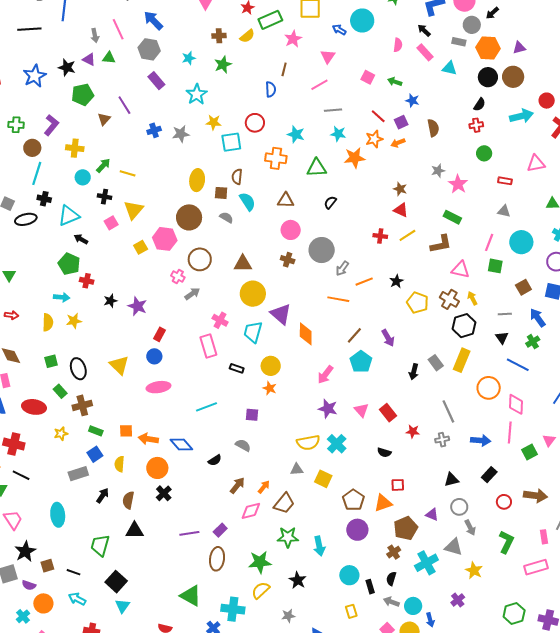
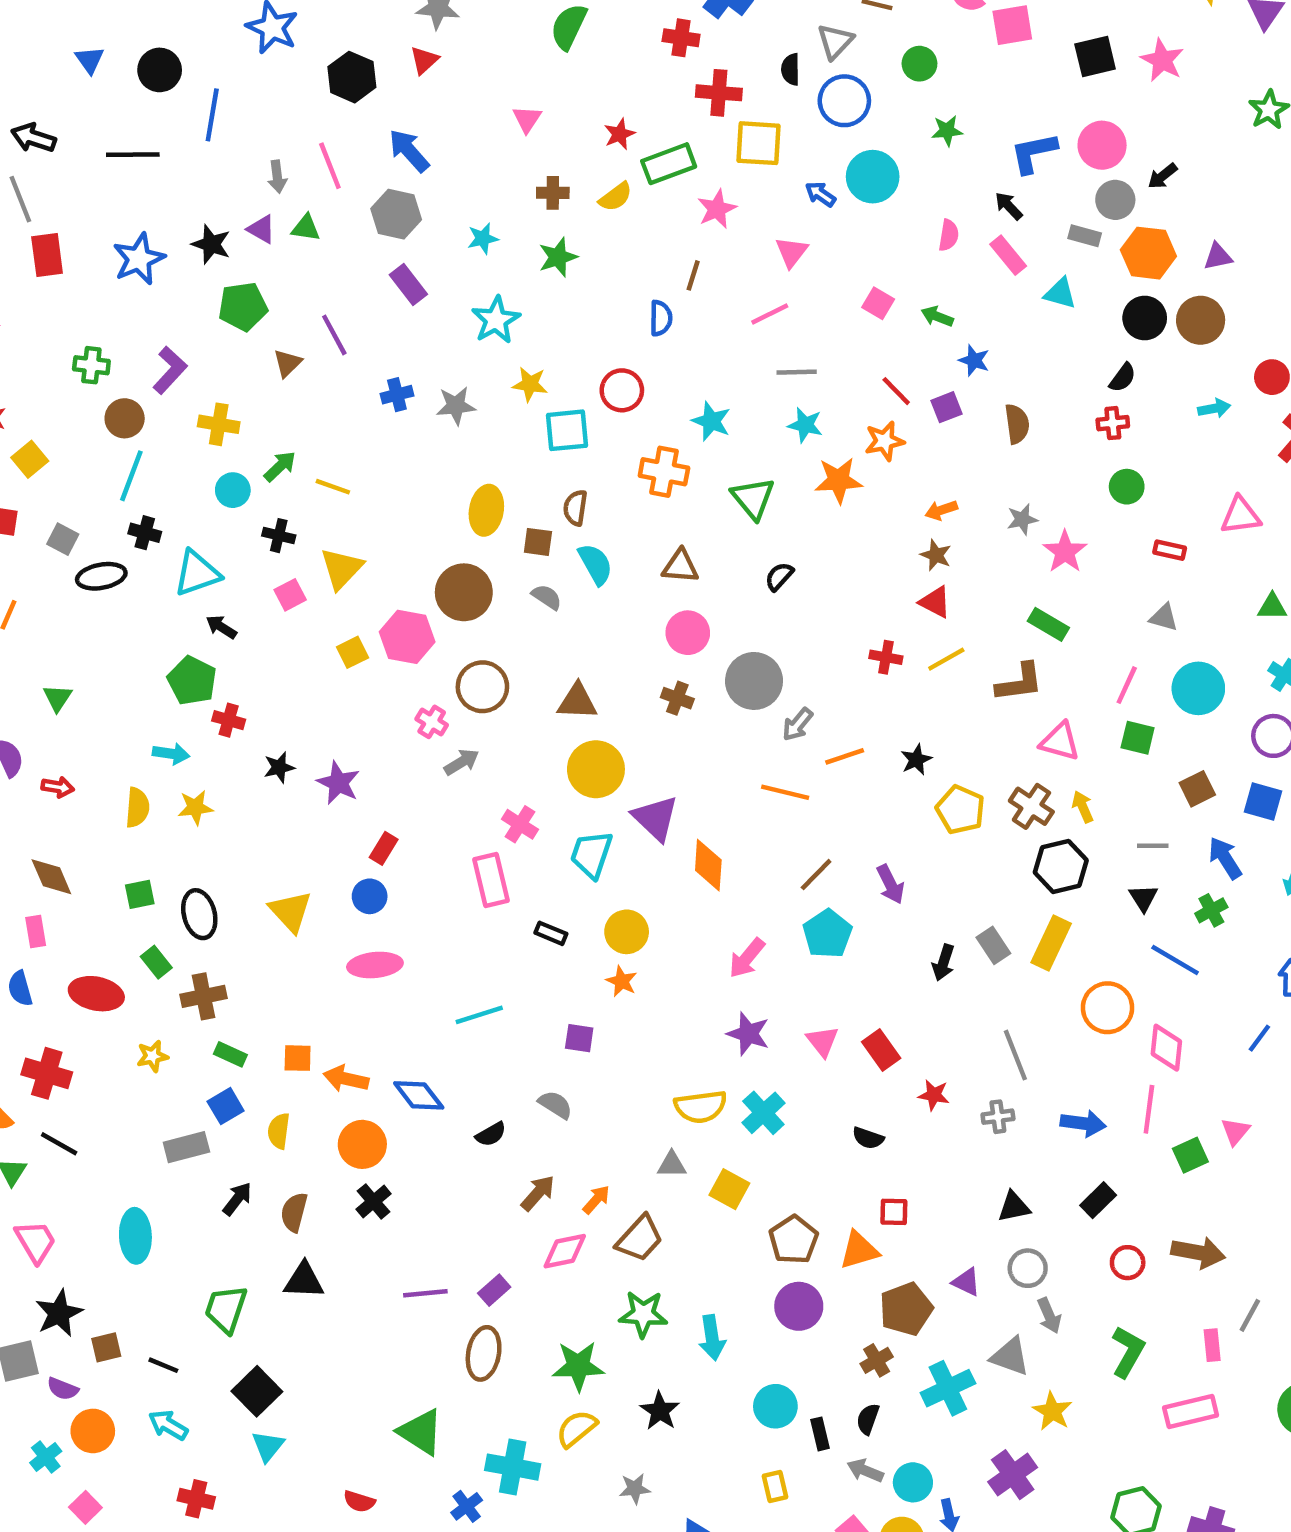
cyan arrow: (521, 116) -> (1214, 408), size x0.6
orange arrow: (398, 143) -> (941, 510), moved
green triangle: (317, 168) -> (753, 498), turned 50
purple cross: (458, 600) -> (1013, 1475), size x1.5

